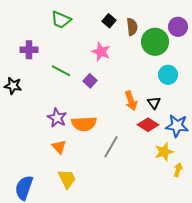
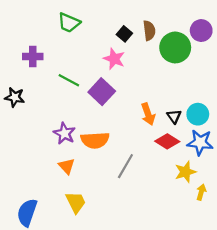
black square: (109, 21) -> (124, 34), moved
cyan circle: (168, 75) -> (198, 114), moved
purple square: (90, 81) -> (102, 92), size x1.6

